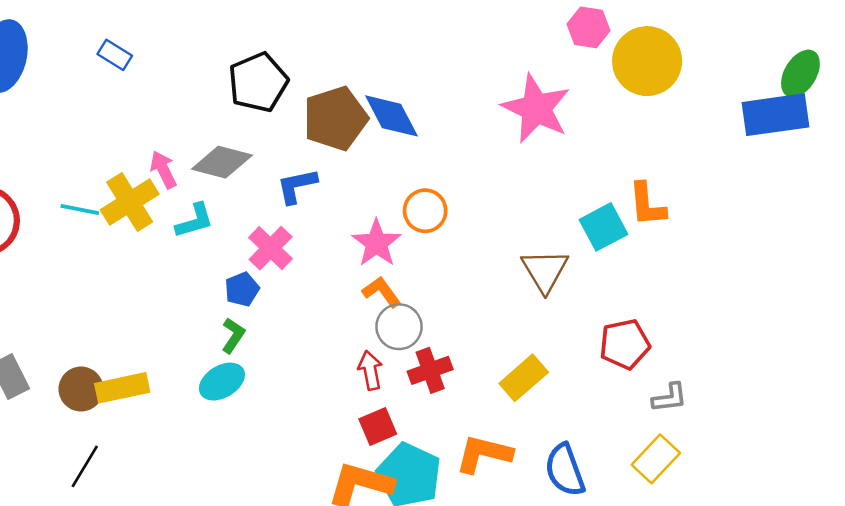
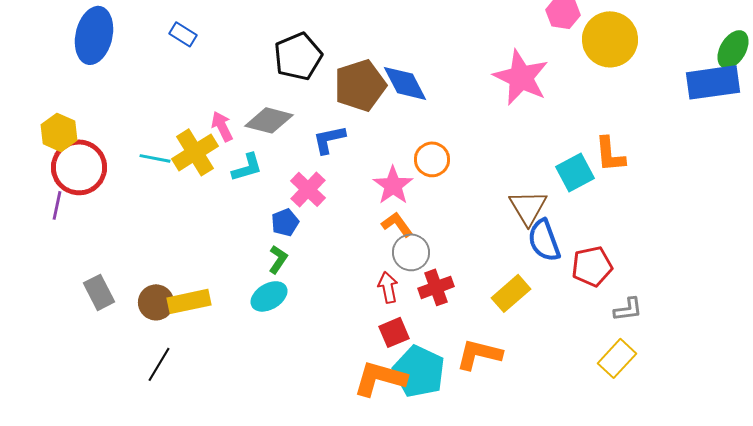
blue semicircle: (565, 470) -> (544, 240), moved

